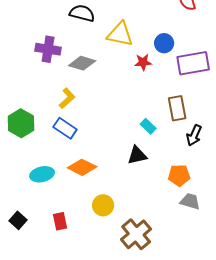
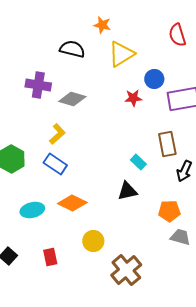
yellow triangle: (120, 34) -> (121, 54), moved, turned -44

